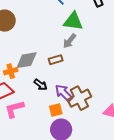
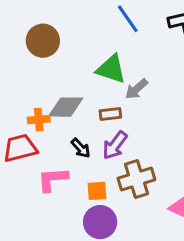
green triangle: (73, 21) -> (111, 69), moved
purple arrow: (64, 93) -> (115, 145), moved, turned -108
pink L-shape: (14, 109) -> (53, 179), moved

